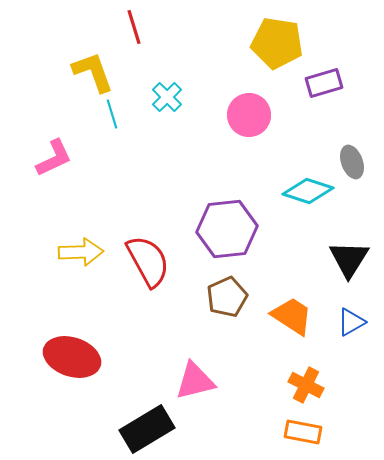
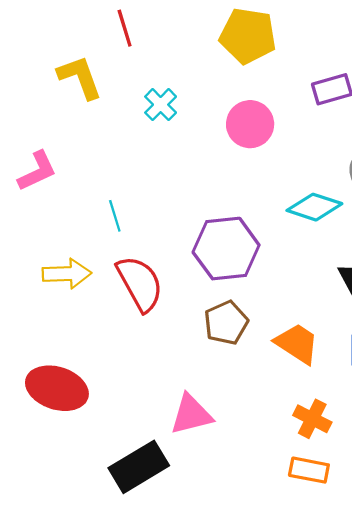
yellow pentagon: (277, 43) -> (248, 36), moved
cyan line: (112, 114) -> (115, 216), moved

